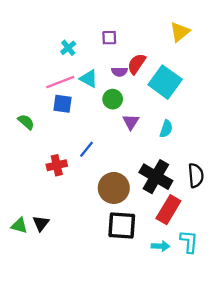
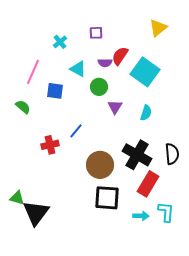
pink line: (60, 82) -> (33, 72), moved, turned -45
black triangle: (41, 223) -> (36, 213), moved, size x1.8

